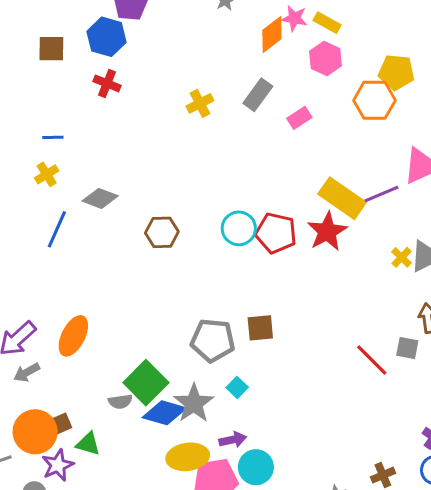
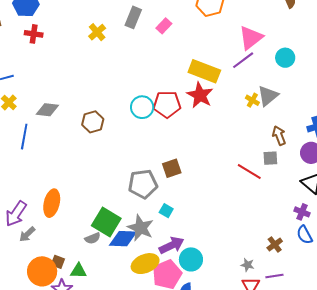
purple line: (381, 194) -> (243, 60), moved
brown square: (61, 423) -> (58, 262), turned -32
purple arrow: (233, 440) -> (172, 245), size x1.4

